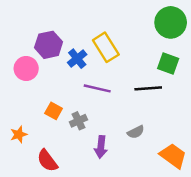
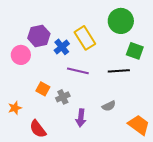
green circle: (171, 22) -> (121, 21), moved

